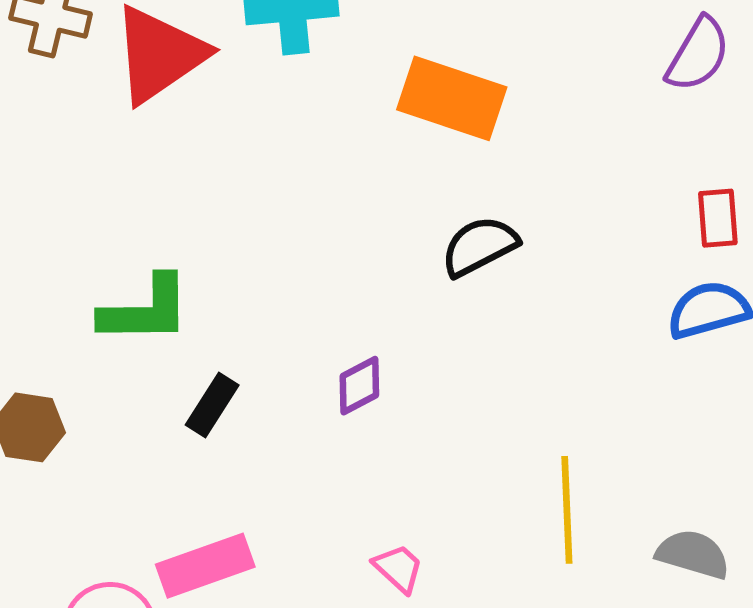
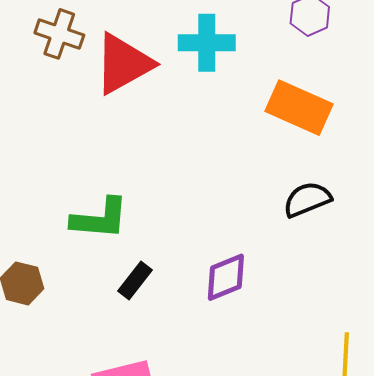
purple diamond: (359, 386) -> (226, 277), size x1.4

